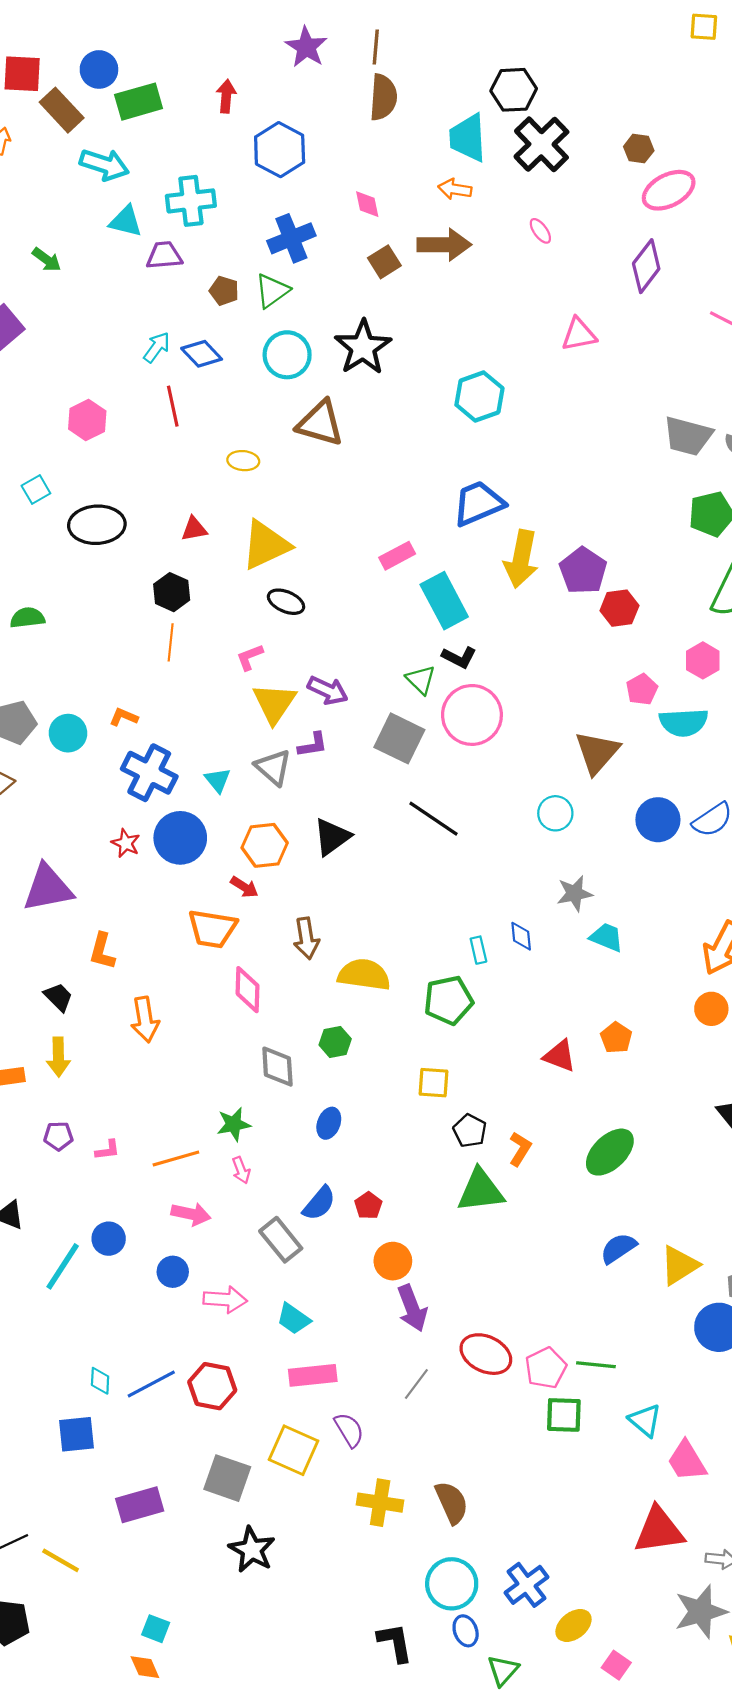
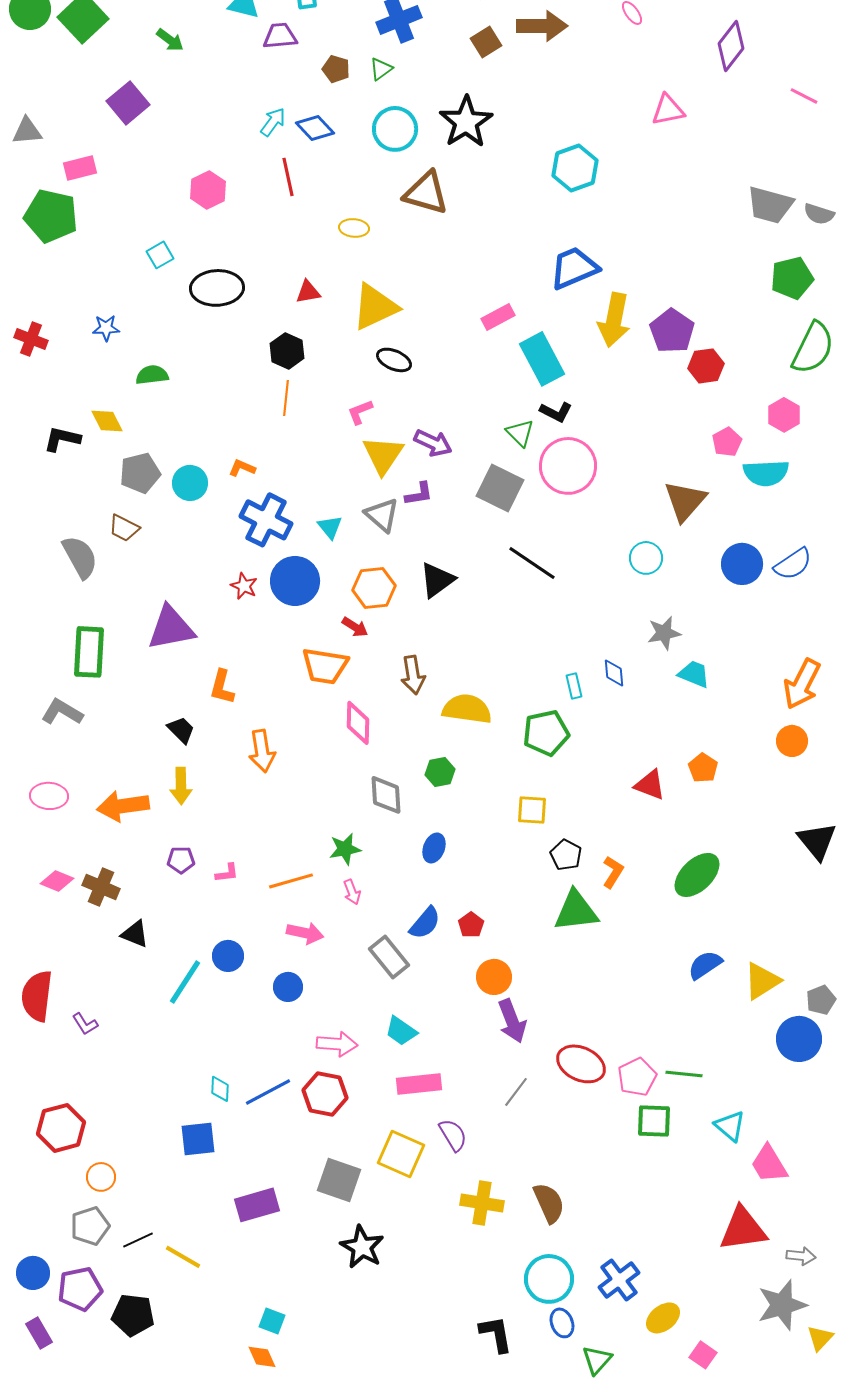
green triangle: (272, 291) -> (381, 69), size x0.7
pink arrow: (225, 1300) -> (337, 1044), moved

